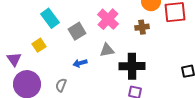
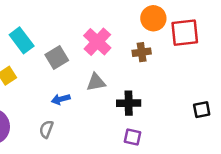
black cross: (132, 66) -> (129, 103), size x0.7
gray semicircle: (61, 85) -> (46, 129), moved

